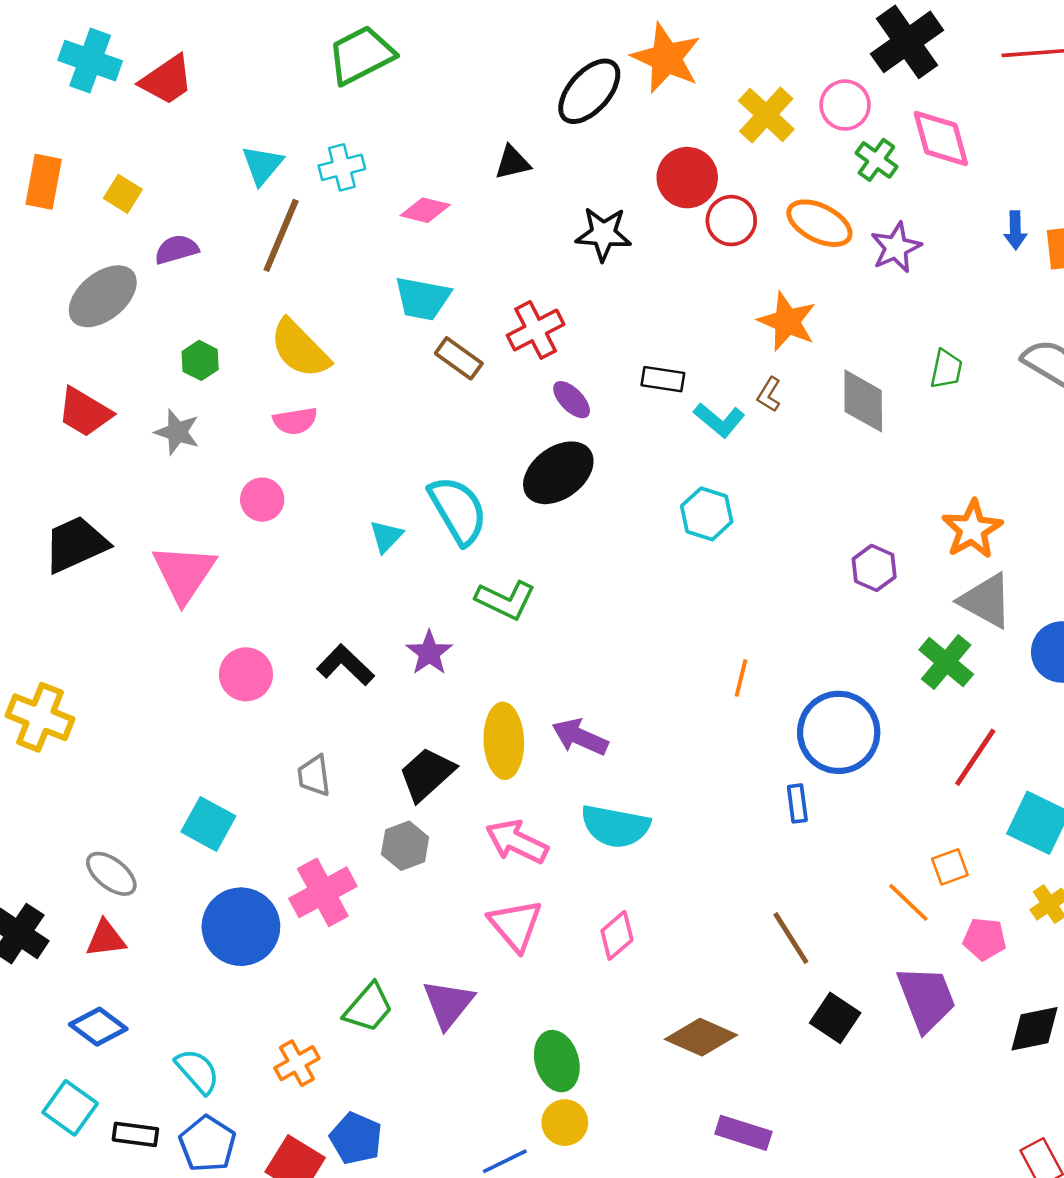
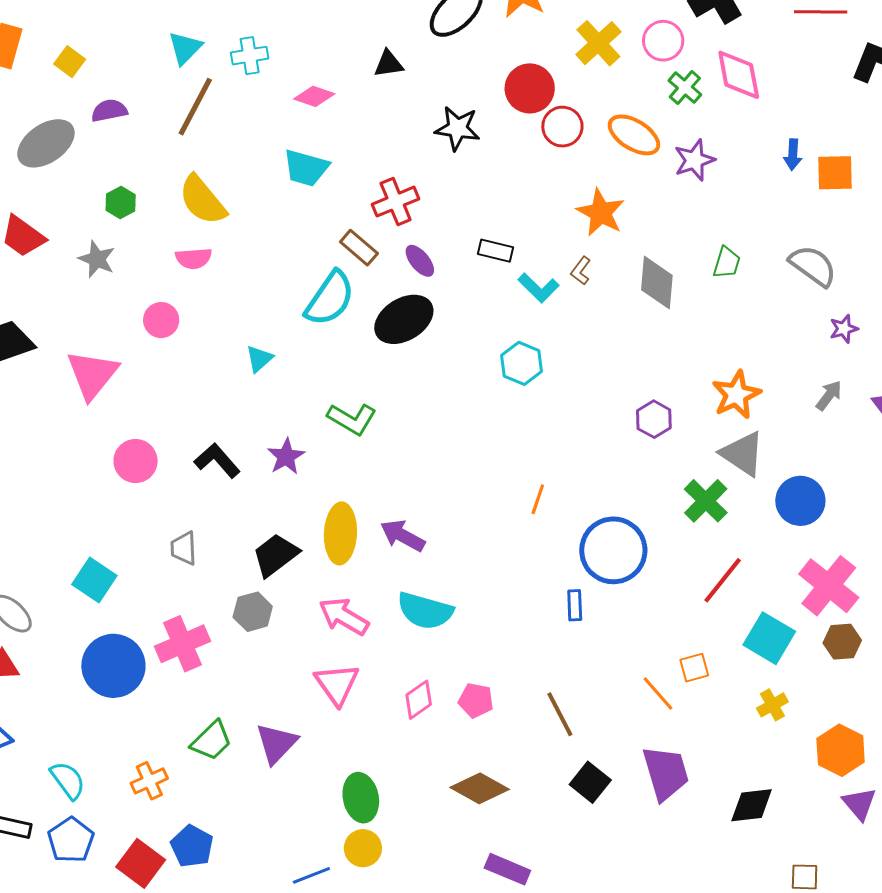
brown rectangle: (459, 358) -> (359, 248), moved
cyan semicircle: (458, 510) -> (330, 299), moved, turned 60
pink pentagon: (985, 939) -> (476, 700), moved

